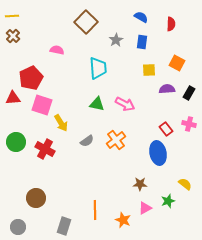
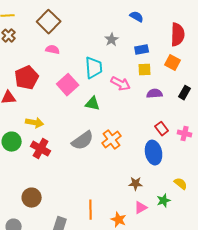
brown square: (86, 22) -> (49, 22), moved
red semicircle: (171, 24) -> (178, 35), moved, size x1.6
blue rectangle: (142, 42) -> (142, 50), moved, turned 72
purple semicircle: (167, 89) -> (155, 94), moved
pink arrow: (125, 104) -> (121, 84), moved
pink square: (42, 105) -> (68, 85), moved, turned 30
yellow arrow: (61, 123) -> (35, 123), moved, turned -48
pink cross: (189, 124) -> (185, 134), moved
gray semicircle: (87, 141) -> (83, 141), size x1.6

